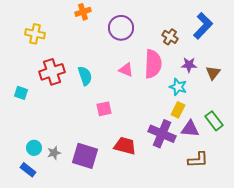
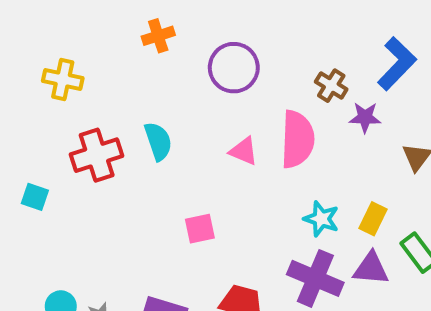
purple star: (189, 65) -> (365, 117), moved
cyan semicircle: (85, 76) -> (158, 141), moved
cyan star: (178, 87) -> (321, 219), moved
yellow rectangle: (178, 110) -> (373, 219), moved

